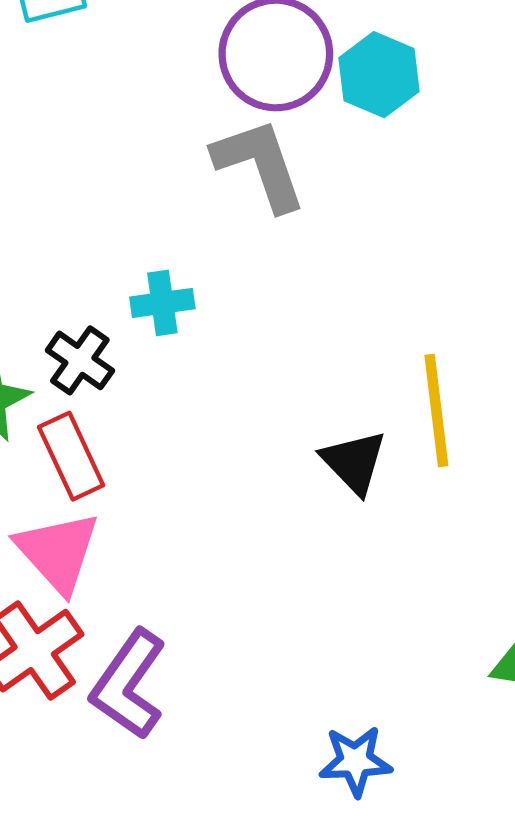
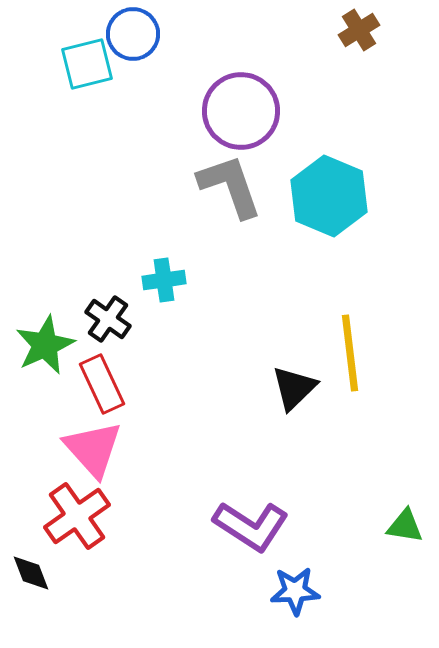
cyan hexagon: (379, 75) -> (329, 196), moved, size x1.4
black triangle: (354, 462) -> (294, 388), turned 30
purple L-shape: (129, 684) -> (251, 526), moved, turned -92

